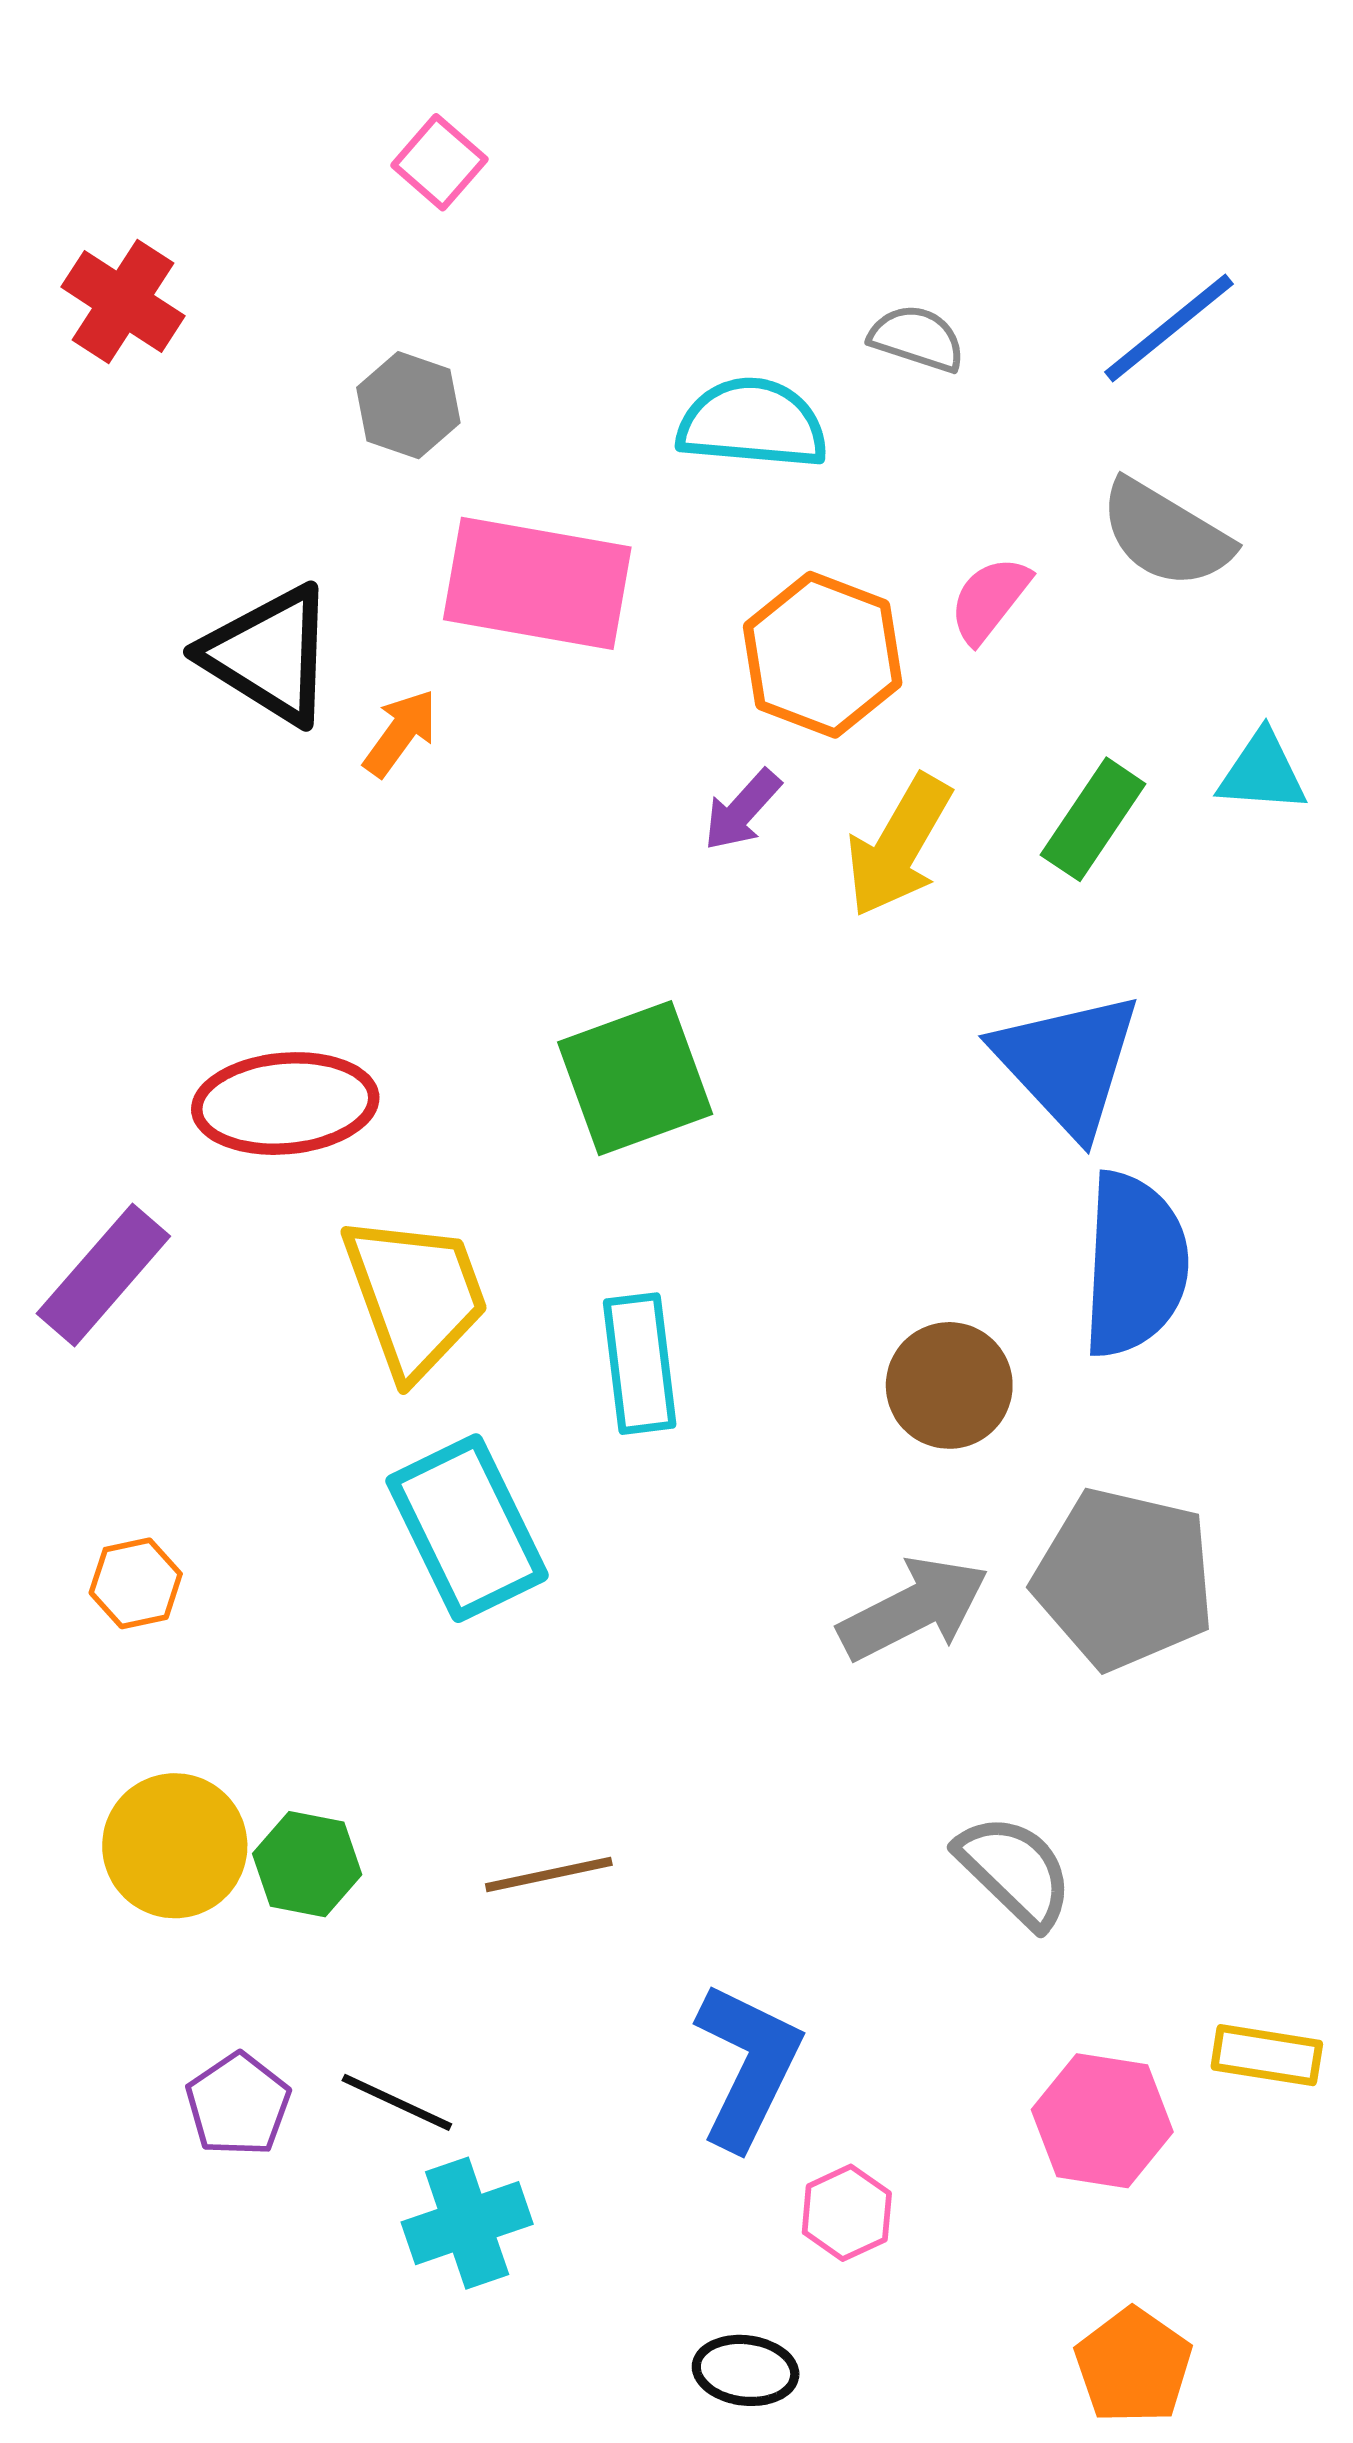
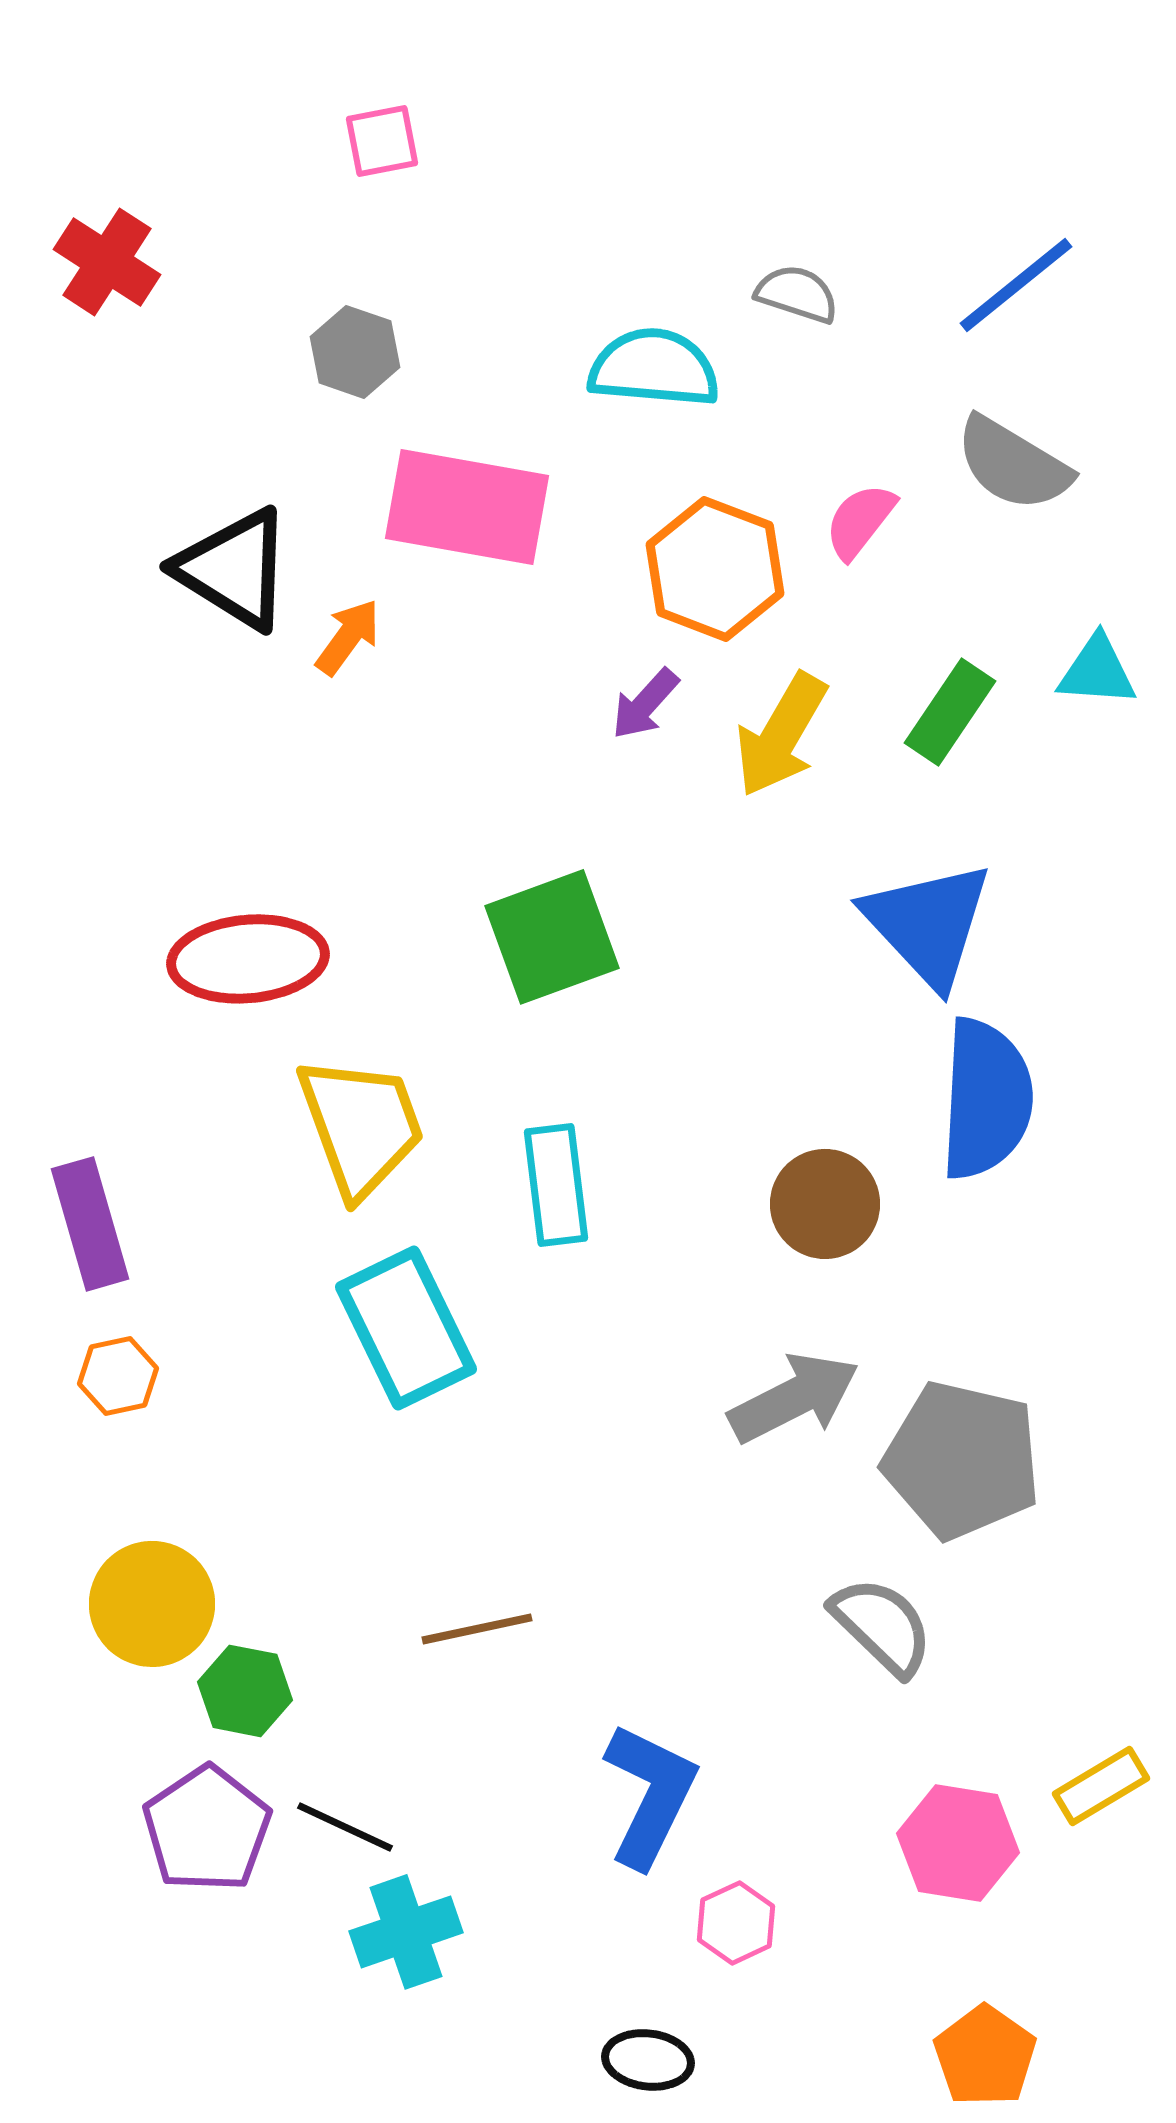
pink square: (439, 162) -> (382, 141), turned 38
purple rectangle: (103, 1275) -> (90, 1224), moved, turned -57
gray pentagon: (1124, 1579) -> (962, 1460), moved
green hexagon: (307, 1864) -> (245, 1691), moved
yellow rectangle: (1267, 2055) -> (1101, 1786), turned -40
purple pentagon: (238, 2105) -> (207, 1829), size x1.4

